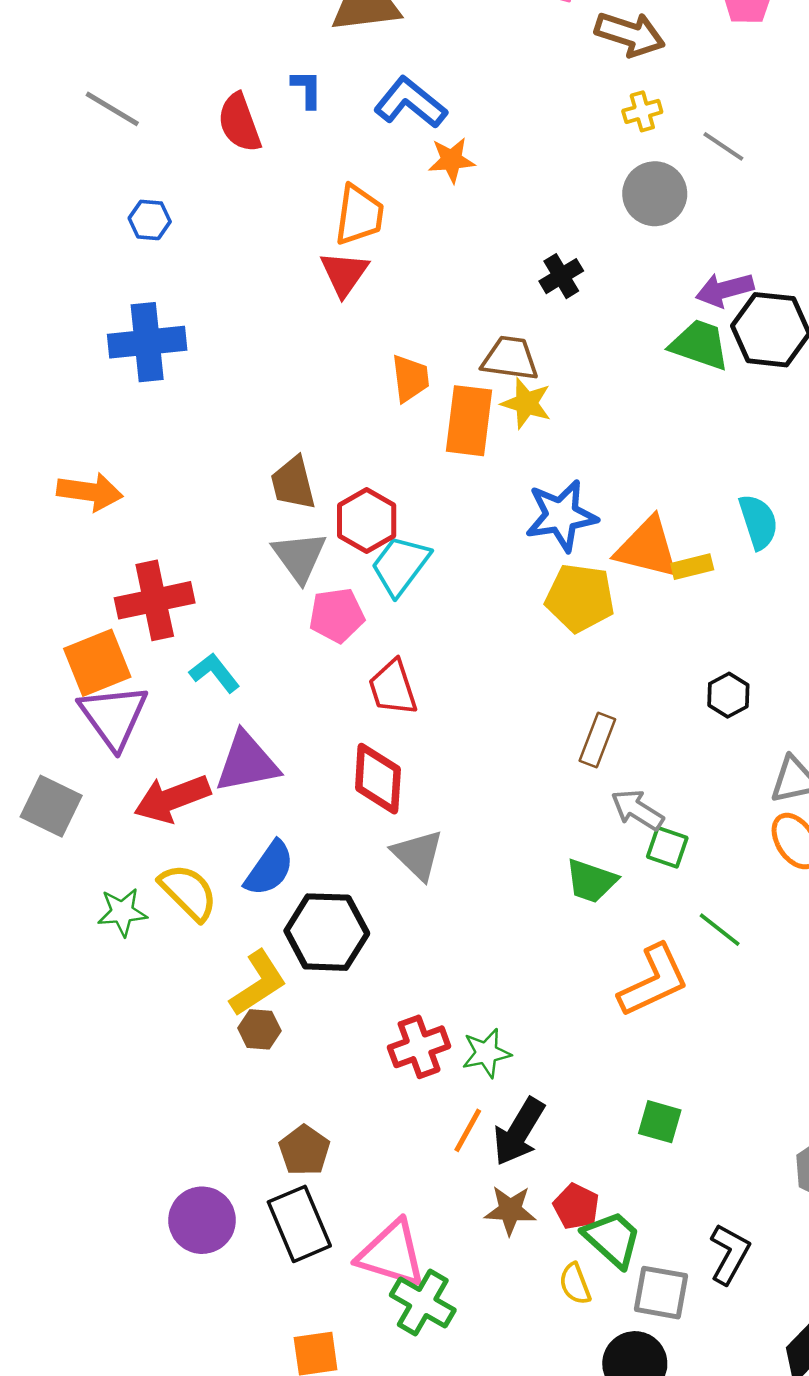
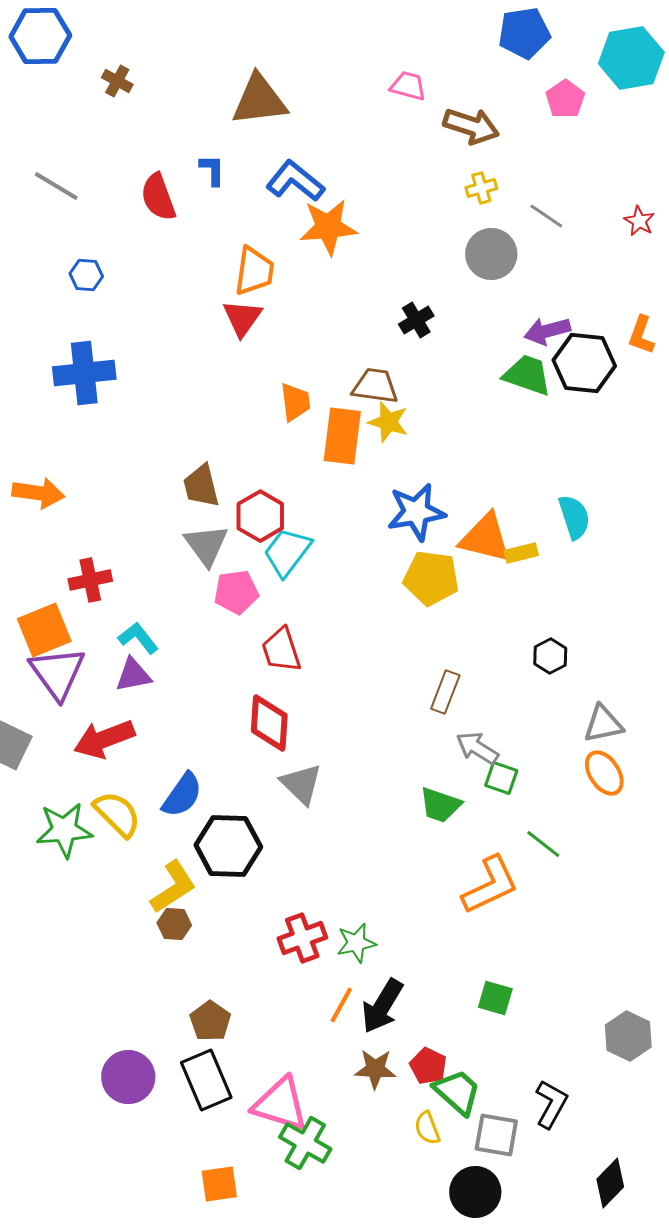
orange star: (451, 160) -> (328, 227), size x1.5
red cross: (155, 600) -> (90, 580), size x0.7
purple triangle: (247, 762) -> (133, 675), moved, size x0.7
green star: (122, 912) -> (64, 830), size x1.4

